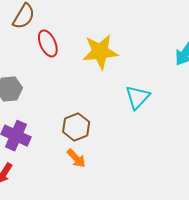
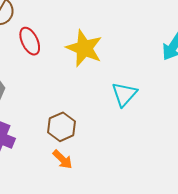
yellow star: (100, 52) -> (84, 48), turned 30

